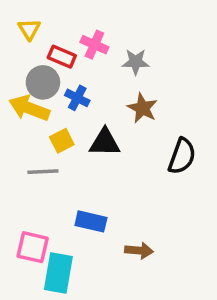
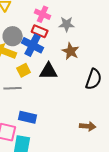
red rectangle: (62, 57) -> (40, 31), moved
blue cross: (77, 98) -> (33, 45), size x1.5
blue rectangle: (91, 221) -> (28, 117), moved
brown arrow: (139, 251) -> (88, 126), moved

